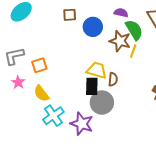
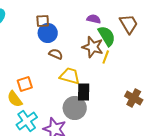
blue circle: (93, 27) -> (48, 33), moved
orange square: (39, 65) -> (25, 84), moved
brown semicircle: (113, 79) -> (56, 54), moved, turned -72
black rectangle: (92, 86) -> (84, 92), moved

